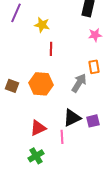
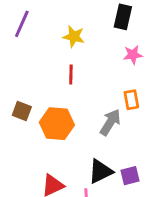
yellow star: (42, 25) -> (74, 37), moved
brown square: (12, 86) -> (22, 111), moved

